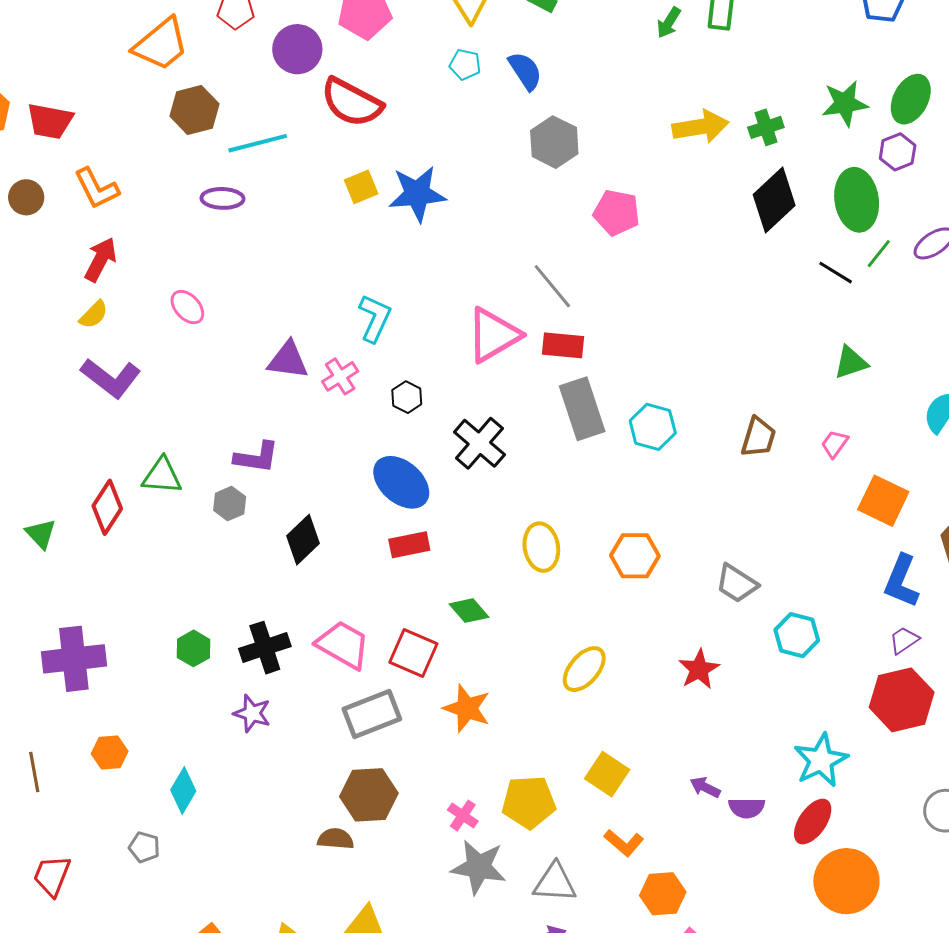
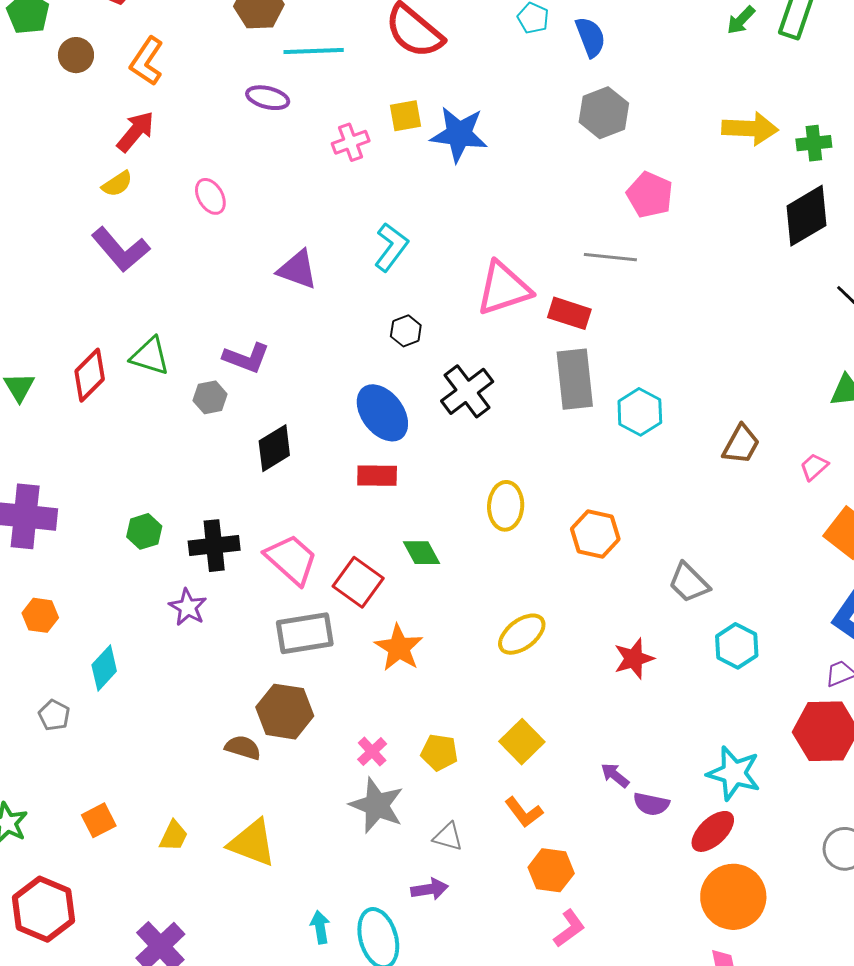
orange L-shape: (97, 188) -> (147, 61), turned 48
gray line: (552, 286) -> (610, 257), moved, turned -57
pink cross: (340, 376) -> (351, 142), moved
cyan star: (821, 760) -> (734, 773), turned 30
yellow pentagon: (529, 802) -> (439, 752), size x0.7
gray triangle: (555, 883) -> (448, 837), size x0.7

